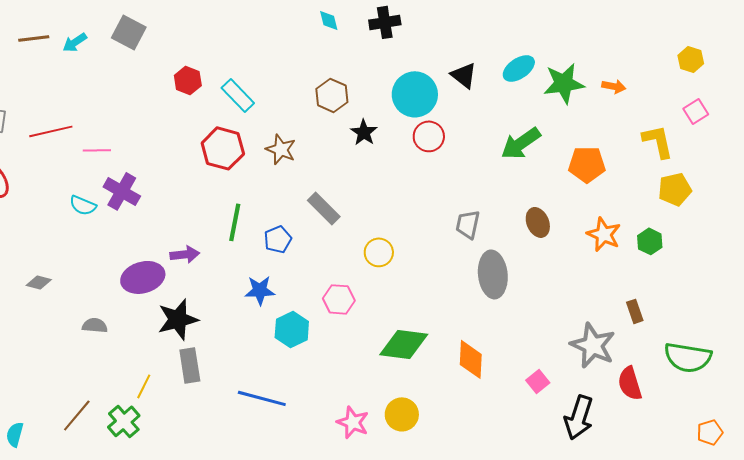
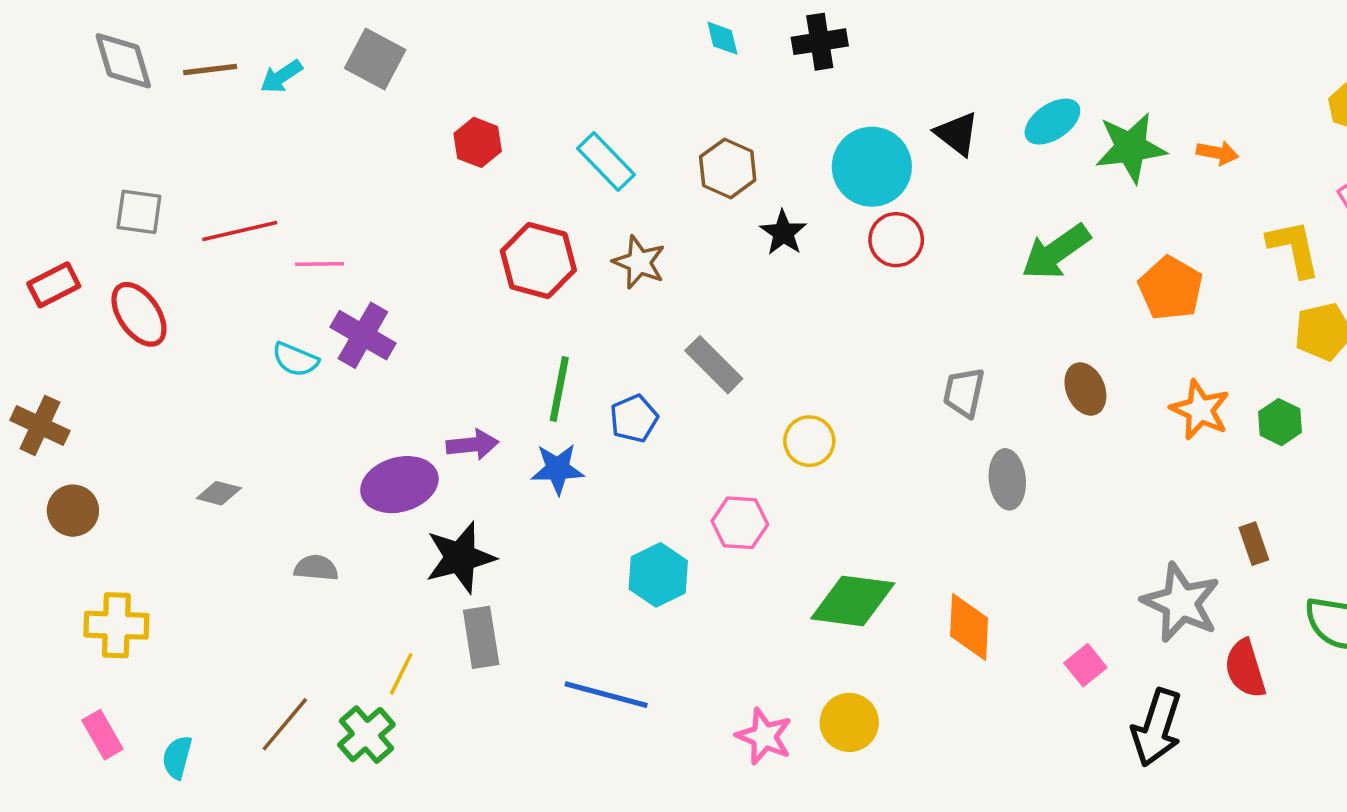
cyan rectangle: (238, 95) -> (606, 162), moved
orange pentagon: (587, 164) -> (1171, 288), turned 30
gray ellipse: (493, 274) -> (1007, 479), size x0.7
blue star: (260, 290) -> (557, 469), moved

